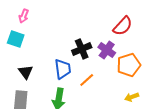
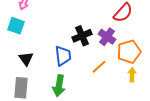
orange line: (87, 80) -> (99, 67), moved
yellow arrow: (132, 97) -> (132, 75), moved, turned 112

